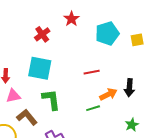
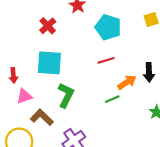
cyan pentagon: (107, 33) -> (108, 27), moved, turned -30
green L-shape: (51, 99) -> (66, 95), turned 40

